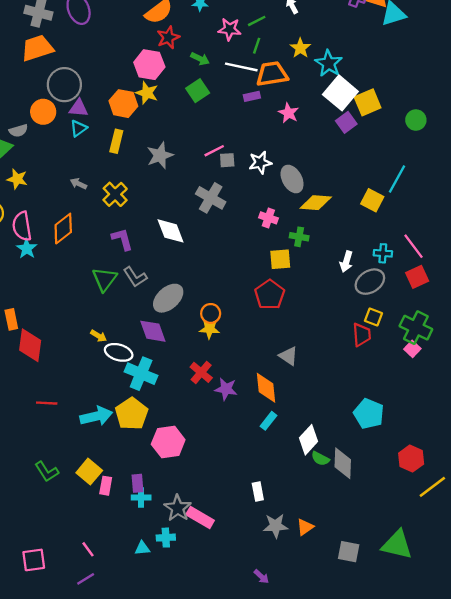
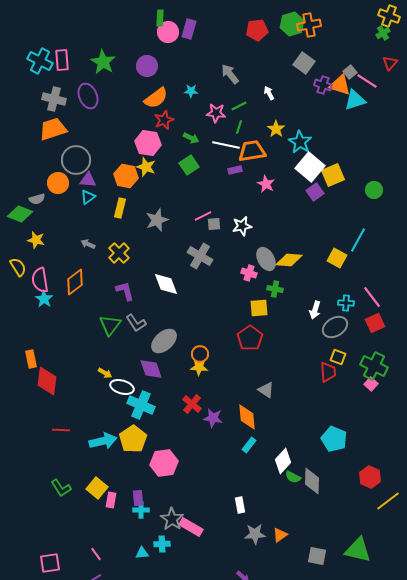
gray ellipse: (292, 179) -> (266, 259), moved

